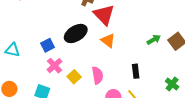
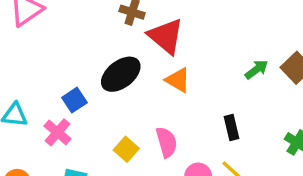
pink cross: (55, 66) -> (58, 132), moved

